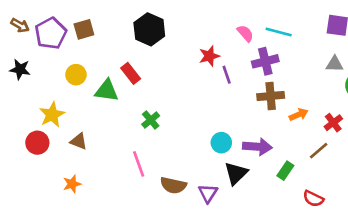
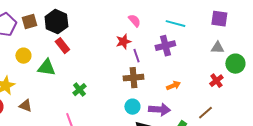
black hexagon: (149, 29) -> (56, 22), moved
pink semicircle: (245, 33) -> (134, 21), moved
red rectangle: (131, 73) -> (62, 46), moved
brown cross: (271, 96) -> (133, 78), moved
orange arrow: (299, 115) -> (173, 86), moved
red cross: (333, 123) -> (216, 81), moved

